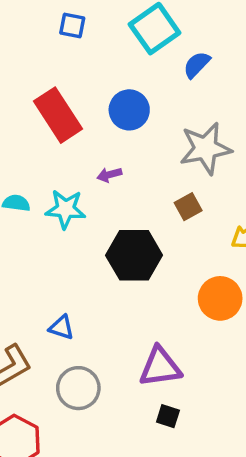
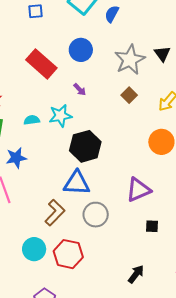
purple arrow: (109, 175) -> (80, 89), turned -104
black hexagon: (134, 255) -> (85, 146), moved
blue triangle: (62, 327) -> (77, 183), size x1.8
black square: (168, 416) -> (152, 226), moved

